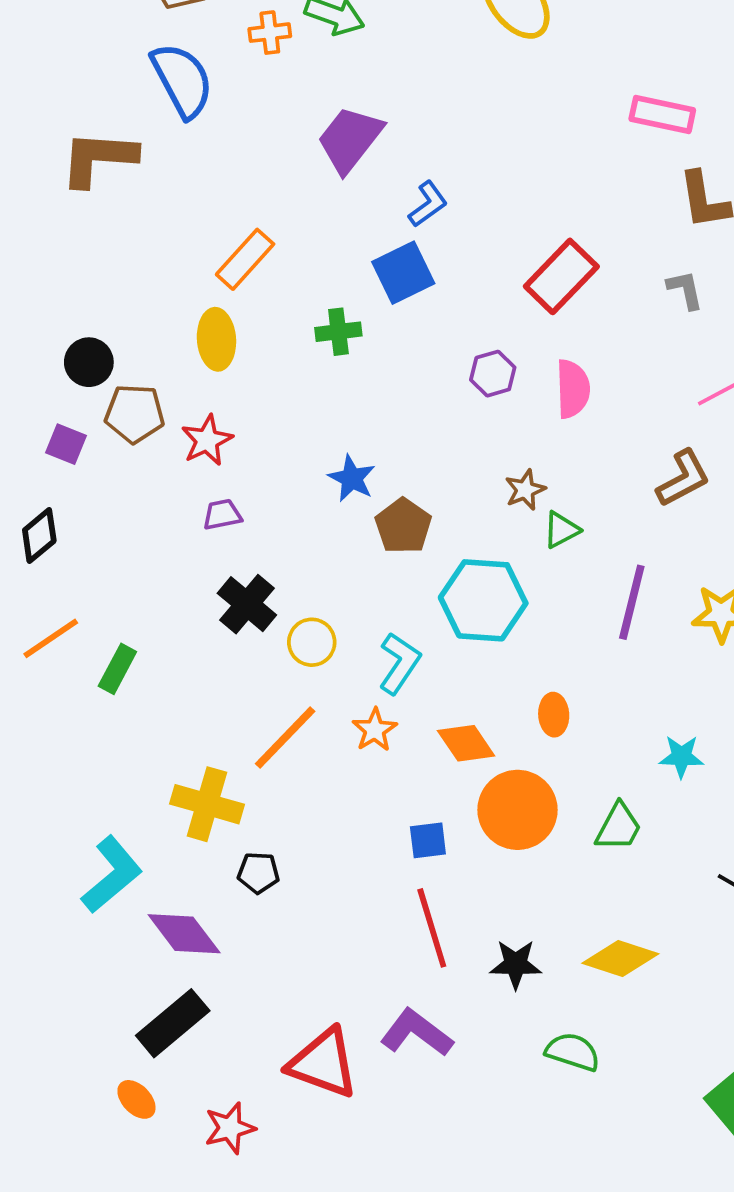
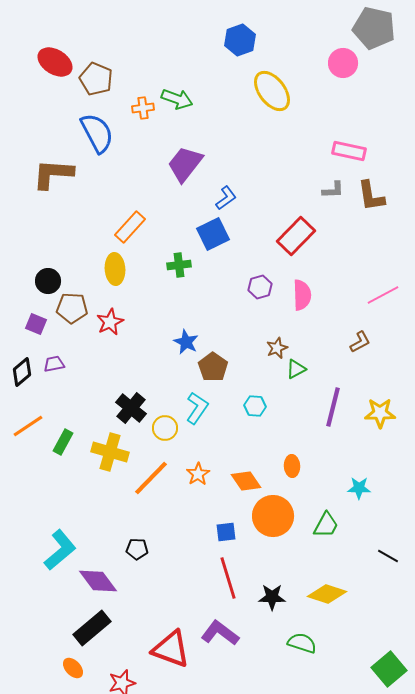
gray L-shape: (685, 290) -> (333, 190), moved, turned 100
brown L-shape: (683, 478) -> (360, 342), size x0.7
purple trapezoid: (222, 515) -> (54, 364), moved
cyan hexagon: (483, 600) -> (255, 406), size x0.5
cyan L-shape: (399, 663) -> (197, 408), moved
yellow cross: (207, 804) -> (110, 452), moved

